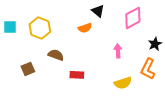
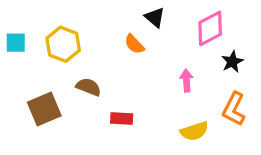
orange semicircle: (85, 28) -> (134, 44), turned 64
black star: (155, 44) -> (232, 62), moved
brown square: (28, 69) -> (44, 109), size x1.5

